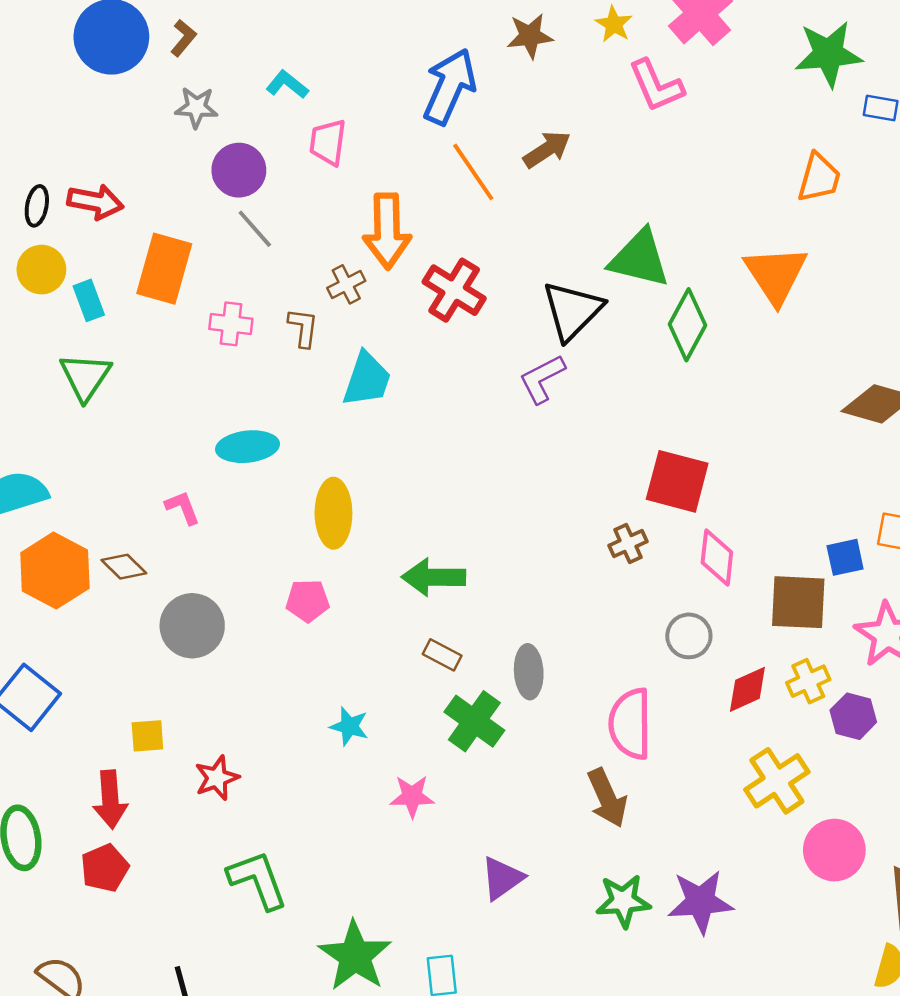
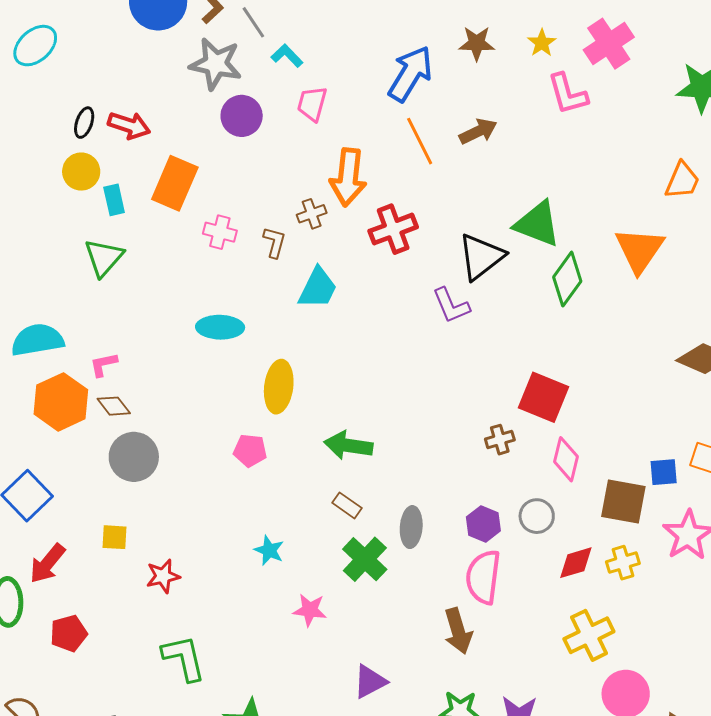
gray star: (196, 107) -> (216, 64), size x1.6
gray line: (255, 229) -> (253, 22), moved
red cross: (454, 290) -> (393, 229), turned 30
purple L-shape: (542, 379) -> (451, 305), turned -93
pink L-shape: (183, 508) -> (103, 365), moved, turned -88
gray circle: (192, 626) -> (134, 457), moved
purple hexagon: (853, 716) -> (483, 524), moved
red arrow: (110, 799) -> (47, 563), moved, turned 36

